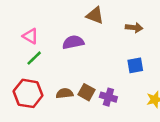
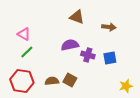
purple semicircle: (73, 42) -> (70, 45), moved
purple cross: (108, 97) -> (88, 55), moved

